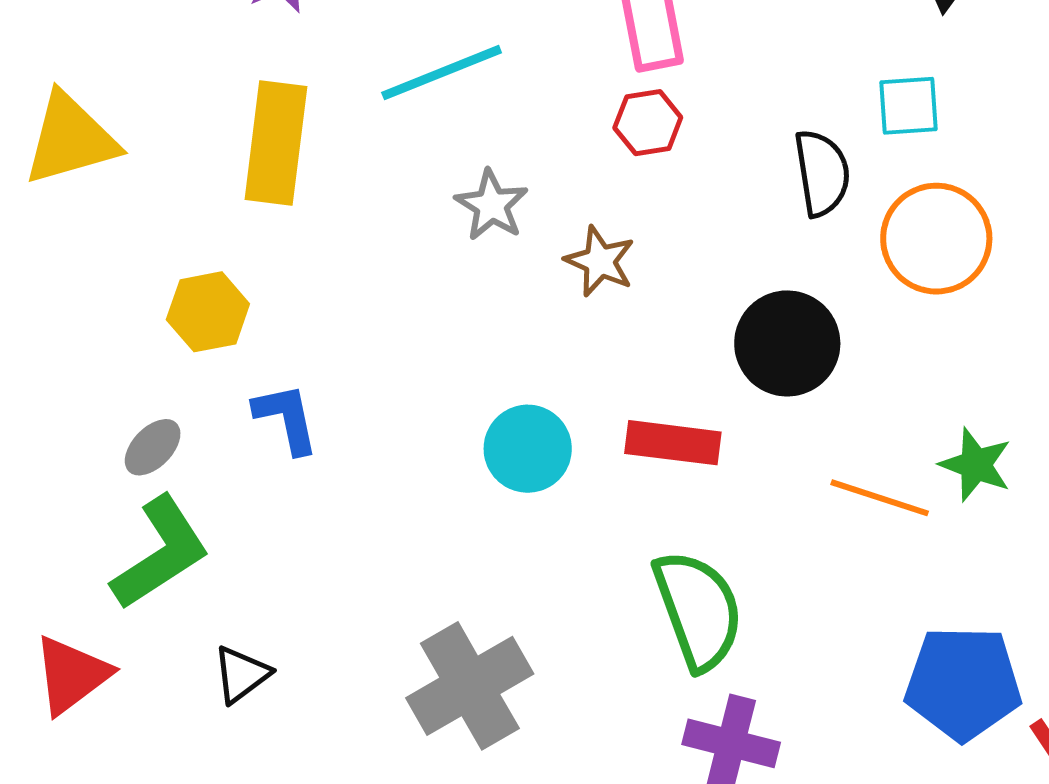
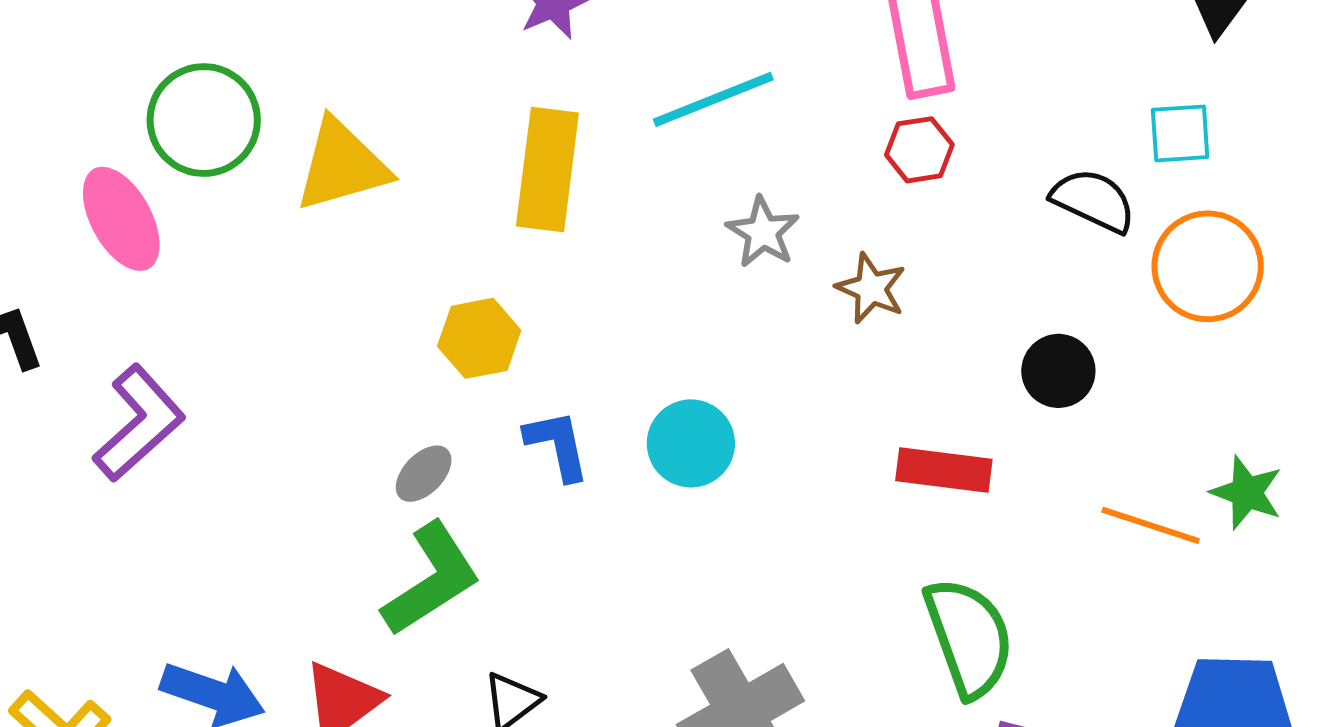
black semicircle: (822, 173) -> (1093, 201), turned -56
black circle: (787, 343) -> (1058, 371), size x0.7
cyan circle: (528, 449) -> (691, 443), moved

